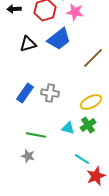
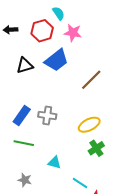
green cross: (88, 125) -> (96, 148), moved
cyan triangle: (68, 128) -> (54, 163), moved
green line: (36, 135) -> (24, 143), moved

